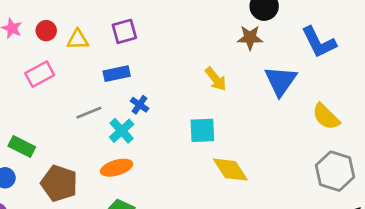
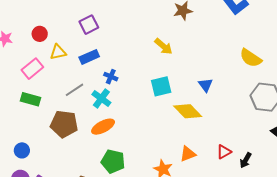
red circle: (46, 31) -> (40, 34), moved
yellow triangle: (78, 39) -> (58, 52), moved
blue triangle: (281, 81) -> (206, 85), moved, size x0.6
green rectangle: (22, 146) -> (30, 99), moved
brown pentagon: (59, 183) -> (64, 124), moved

